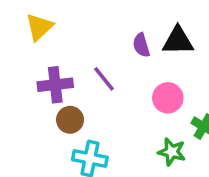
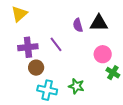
pink circle: (168, 98) -> (103, 54), moved
green star: (172, 152) -> (76, 86), moved

